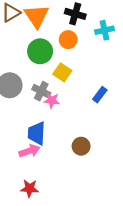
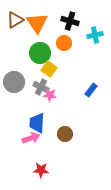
yellow square: (62, 72) -> (49, 69), moved
brown circle: (81, 146) -> (65, 134), moved
red star: (30, 188) -> (41, 170), moved

